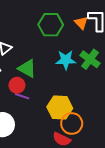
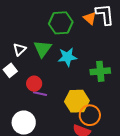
green cross: (90, 59) -> (100, 71), moved, turned -36
cyan star: (66, 60) -> (67, 57), moved
green triangle: (27, 68) -> (42, 49), moved, turned 42

